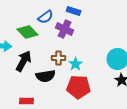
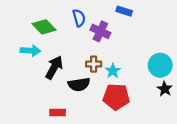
blue rectangle: (74, 11) -> (124, 11), moved
blue semicircle: (46, 17) -> (79, 18), turned -70
green diamond: (28, 32) -> (44, 27), moved

